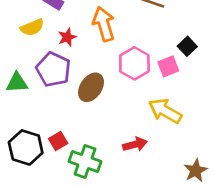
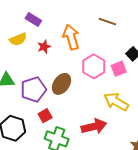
purple pentagon: (53, 69) -> (33, 90), moved, turned 30
red square: (58, 141) -> (45, 116), moved
red arrow: (135, 144) -> (94, 126), size x1.4

